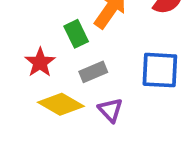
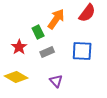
yellow diamond: (61, 104) -> (16, 77), moved
purple triangle: (110, 110) -> (56, 81), moved

